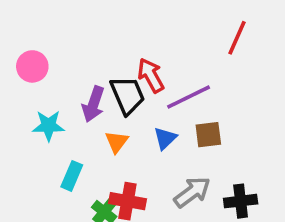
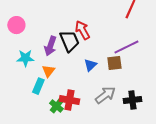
purple line: (189, 97) -> (126, 47), moved
orange triangle: (117, 142) -> (48, 71), moved

